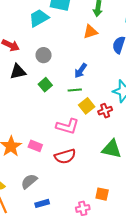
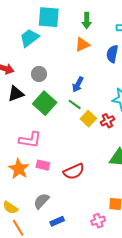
green square: (45, 85) -> (45, 103), size x1.6
green line: (75, 90) -> (75, 104), turned 48
pink L-shape: (67, 126) -> (30, 140), moved

